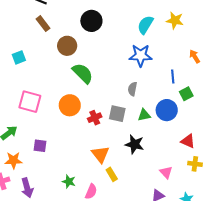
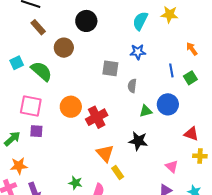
blue star: (141, 55) -> (138, 52), size x0.7
green semicircle: (83, 73) -> (41, 71), moved
green square: (186, 94) -> (190, 78), moved
gray square: (117, 114) -> (110, 68), moved
red cross: (95, 118) -> (97, 117), size x1.5
purple square: (40, 146) -> (36, 131), moved

